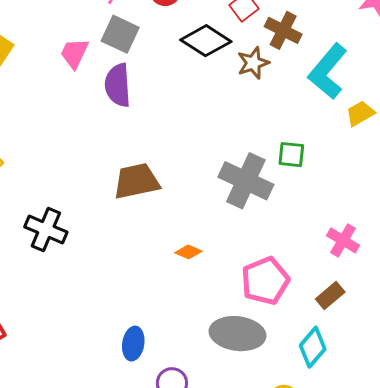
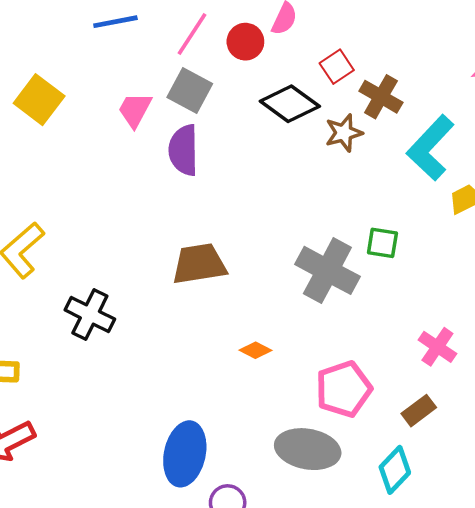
blue ellipse: (133, 344) -> (185, 454), size x1.6

